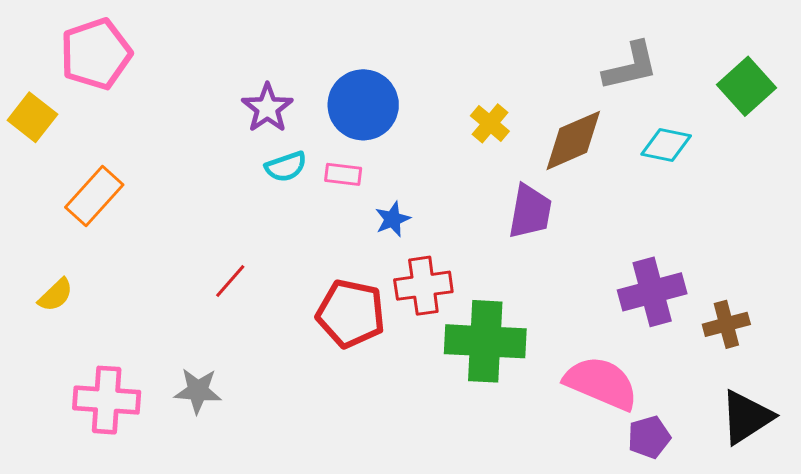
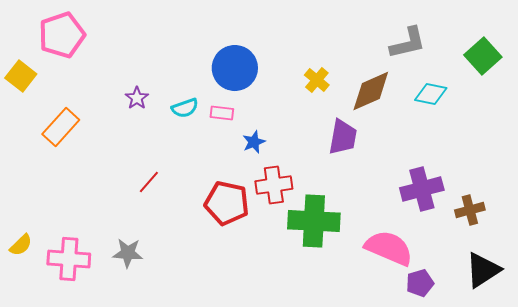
purple star: (267, 108) -> (137, 98), moved, size x0.7
yellow semicircle: (56, 295) -> (21, 245), moved

